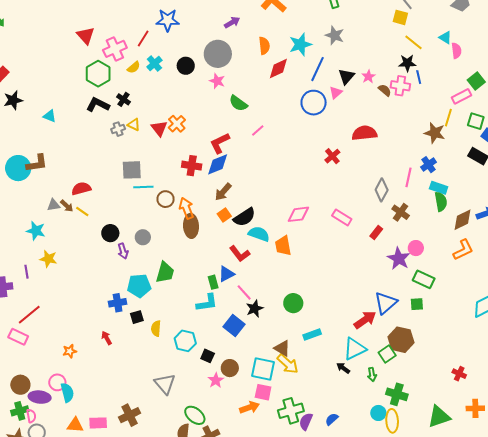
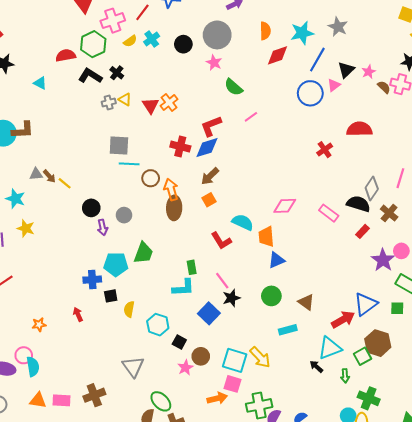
red semicircle: (81, 189) -> (66, 55), moved
black semicircle: (244, 217) -> (358, 204), moved, turned -135
blue triangle: (226, 274) -> (276, 260), moved
brown triangle: (282, 348) -> (306, 302), moved

